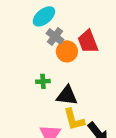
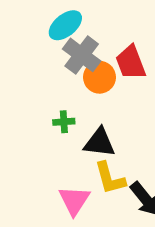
gray cross: (55, 36) -> (82, 55), size x1.4

